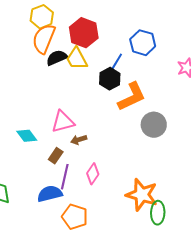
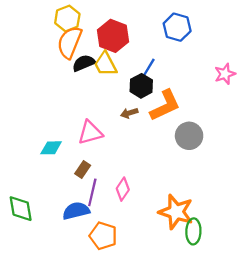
blue hexagon: (143, 43) -> (177, 27), moved
cyan diamond: (27, 136) -> (51, 148), turned -55
brown arrow: (79, 140) -> (129, 113), moved

